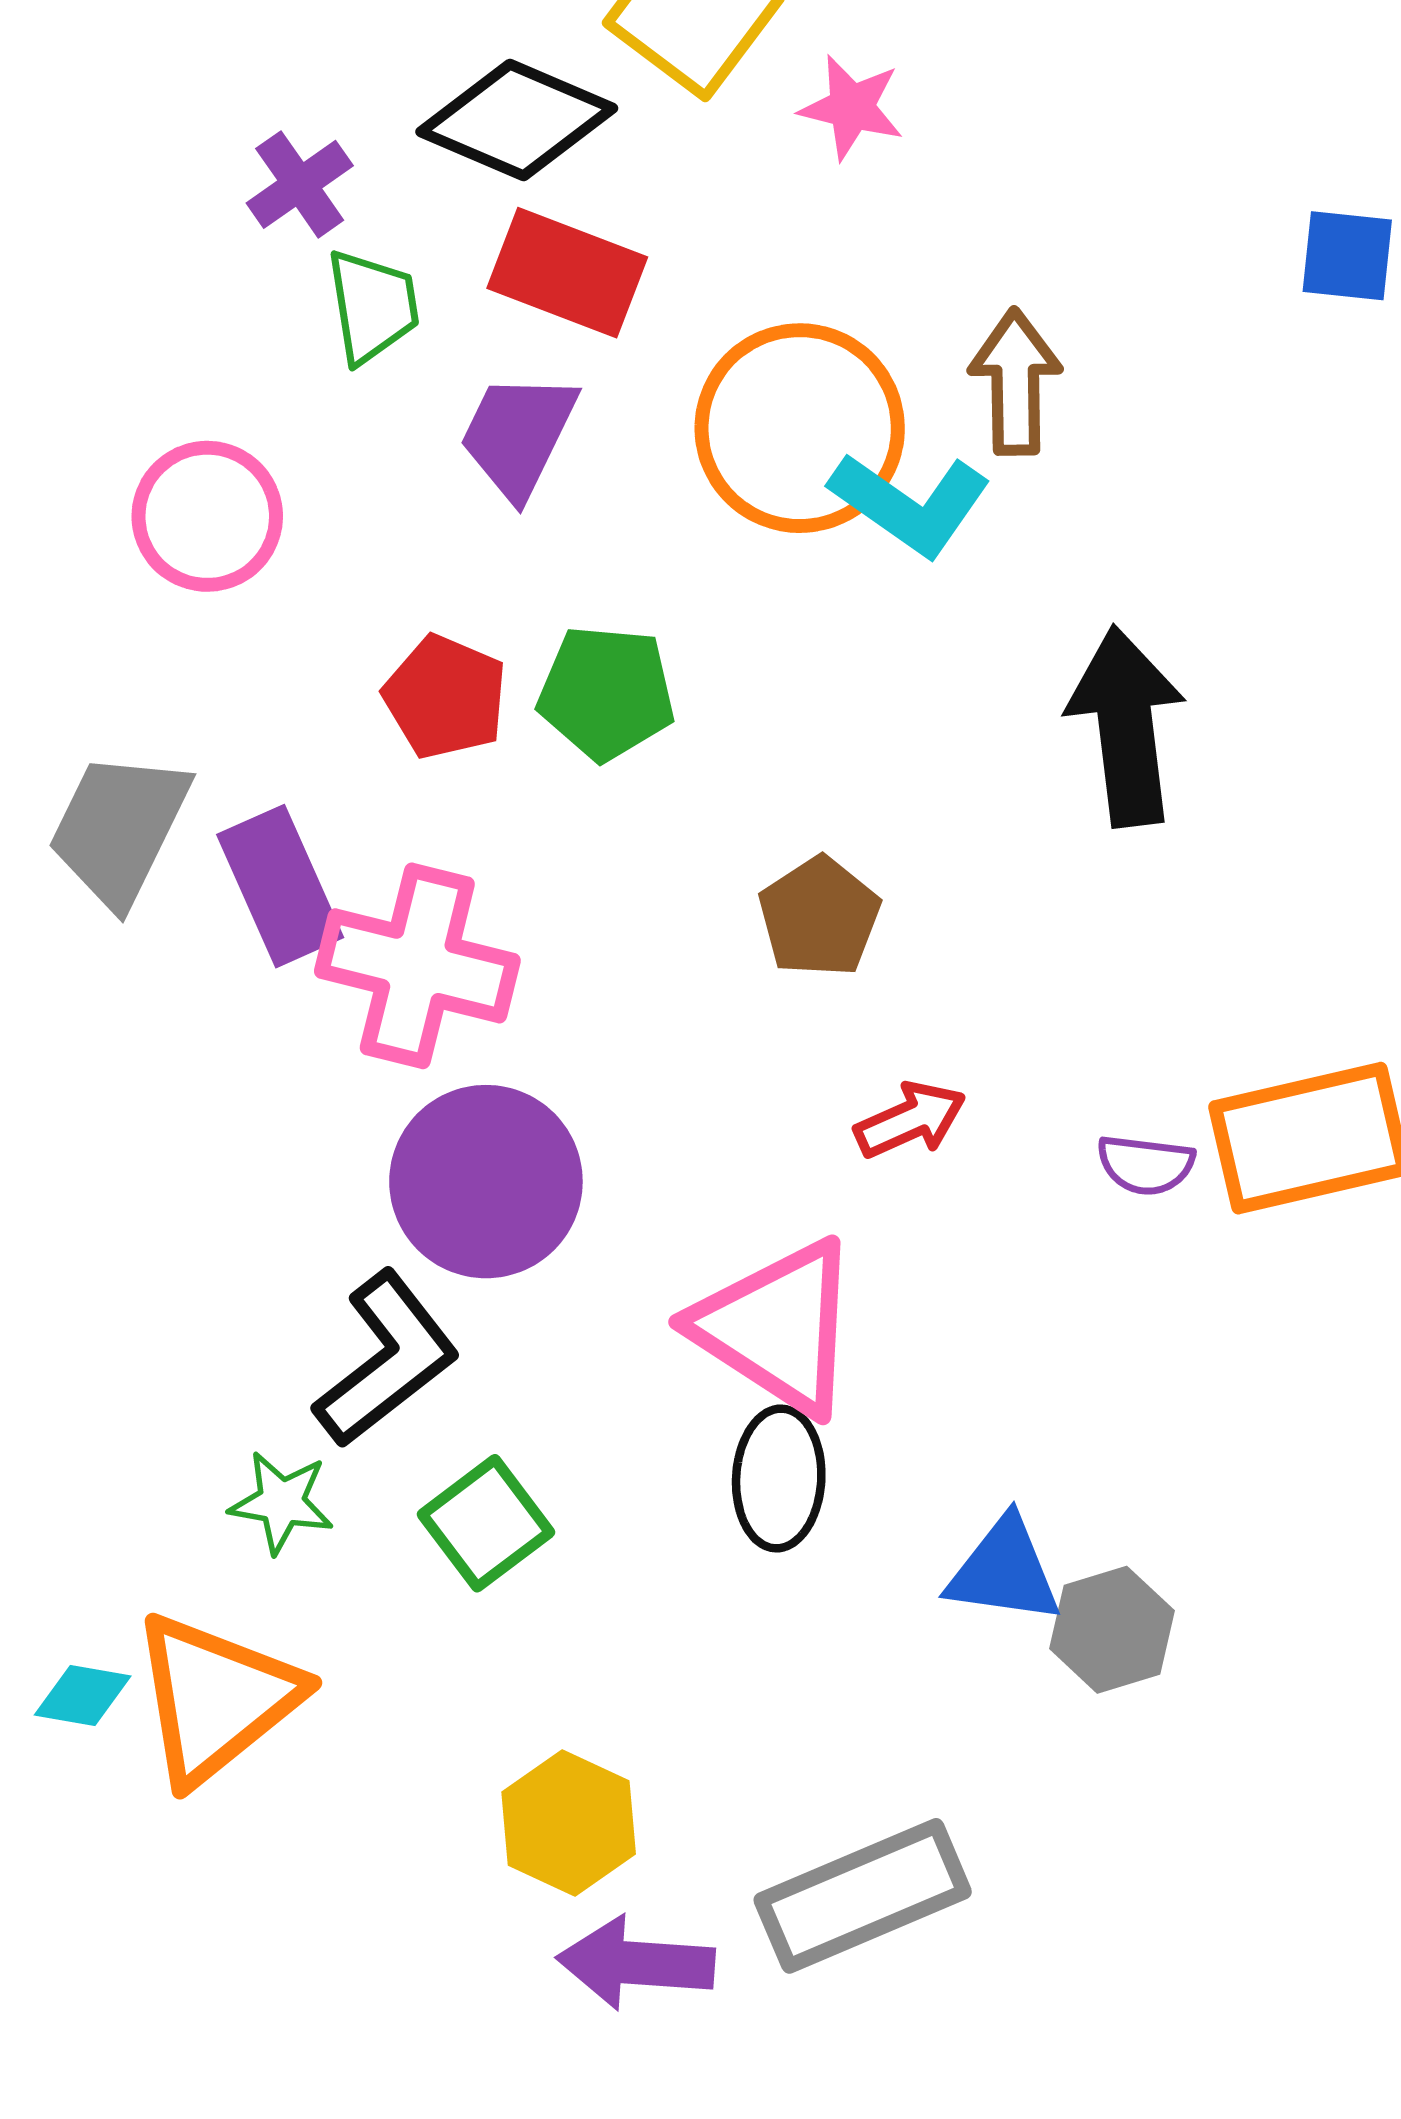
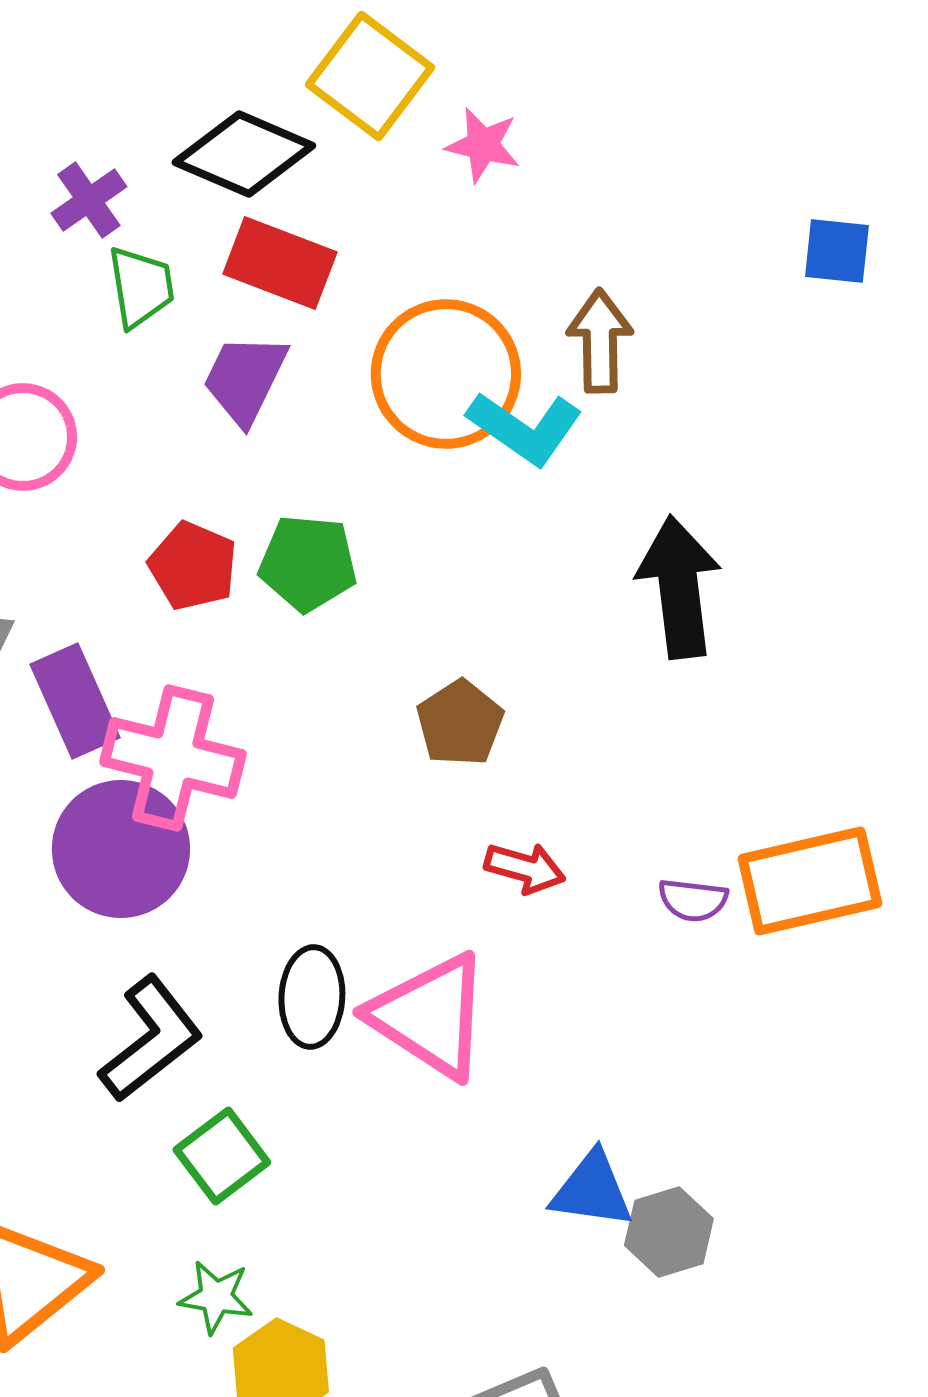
red arrow: (910, 1120) -> (525, 868), turned 40
purple circle: (486, 1182) -> (121, 849), moved
black ellipse: (779, 1478) -> (312, 997), moved
green star: (281, 1502) -> (216, 1297), moved

